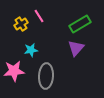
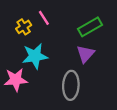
cyan star: (31, 50) -> (35, 56), size x1.6
gray ellipse: (46, 76) -> (71, 85), moved

